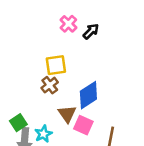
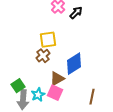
brown triangle: (67, 114) -> (57, 79), turned 35
pink square: (83, 125) -> (55, 93), moved

